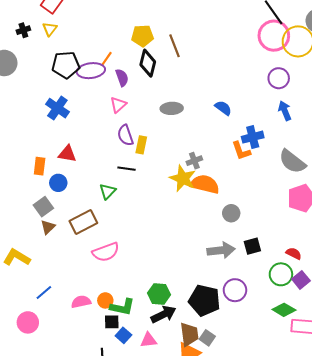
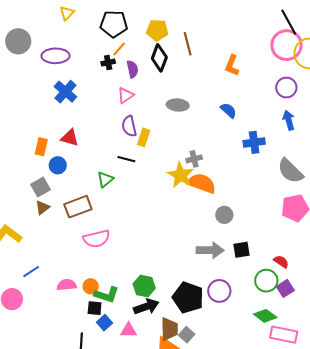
black cross: (23, 30) -> (108, 63), moved
black pentagon: (66, 65) -> (114, 24), moved
purple ellipse: (91, 71) -> (56, 56), moved
orange L-shape: (241, 151) -> (232, 65), moved, turned 35

